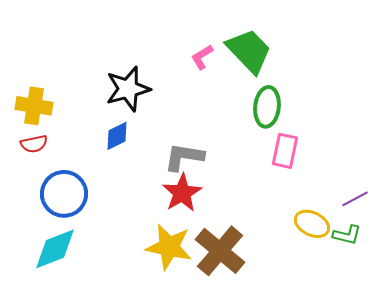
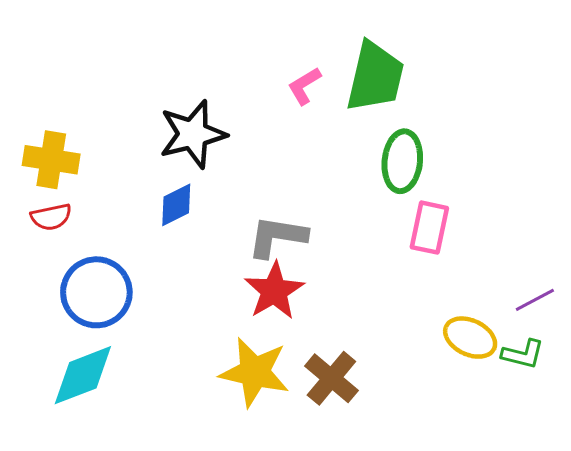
green trapezoid: (249, 51) -> (375, 77), turned 57
brown cross: (220, 251) -> (331, 378), size x0.7

